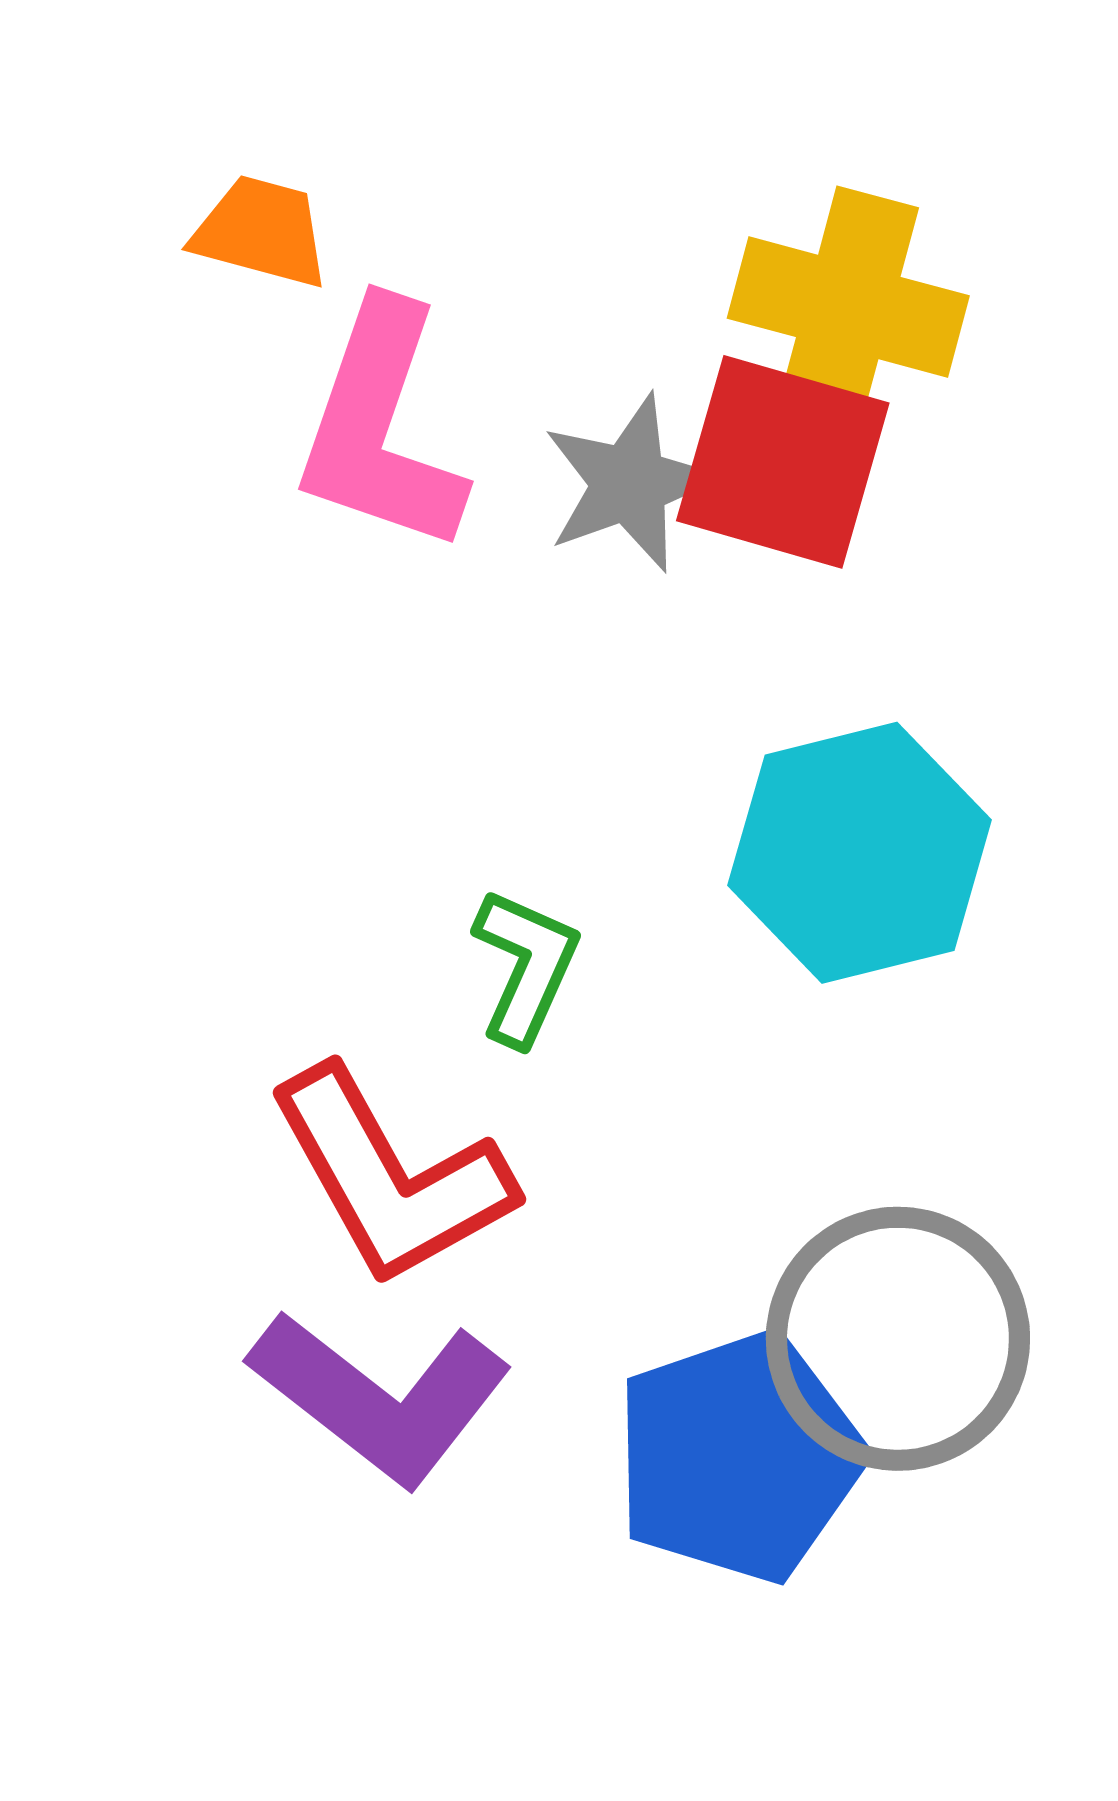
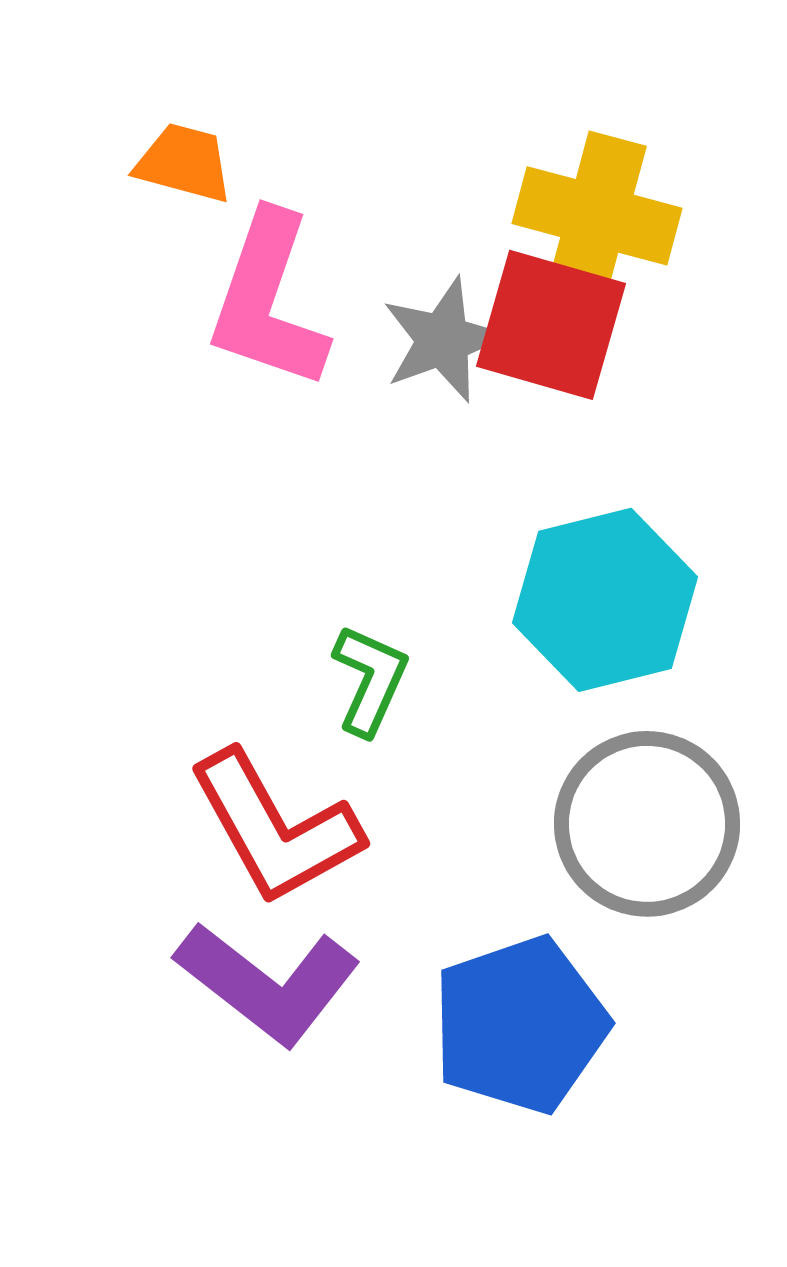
gray circle: (898, 1339) -> (647, 824), moved

